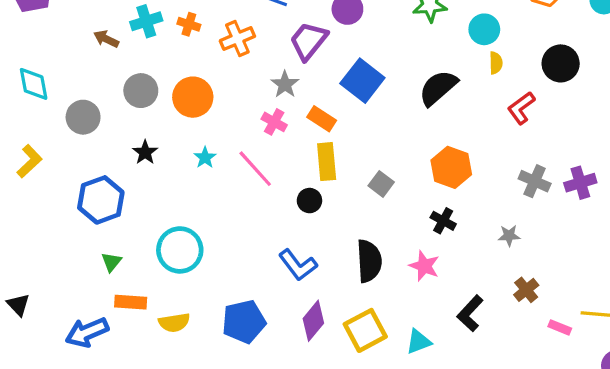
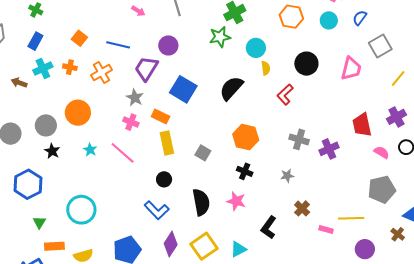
gray circle: (141, 91) -> (46, 125), moved
purple cross: (580, 183) -> (329, 149), moved
black circle: (309, 201) -> (164, 179), moved

